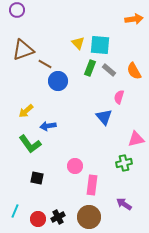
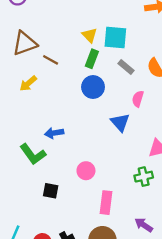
green rectangle: (90, 68) -> (92, 59), moved
blue circle: (58, 81) -> (93, 87), moved
yellow arrow: (26, 111) -> (28, 83), moved
pink circle: (75, 166) -> (86, 171), moved
black square: (37, 178) -> (51, 191), moved

